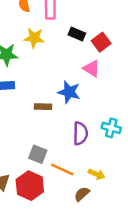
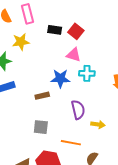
cyan cross: (111, 128) -> (87, 73), moved
gray square: (38, 154) -> (41, 127), moved
yellow arrow: (97, 174) -> (98, 124), moved

